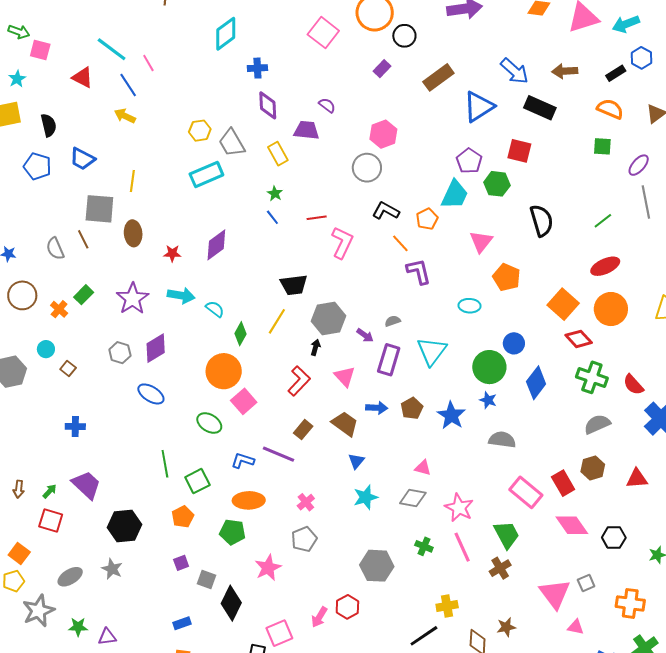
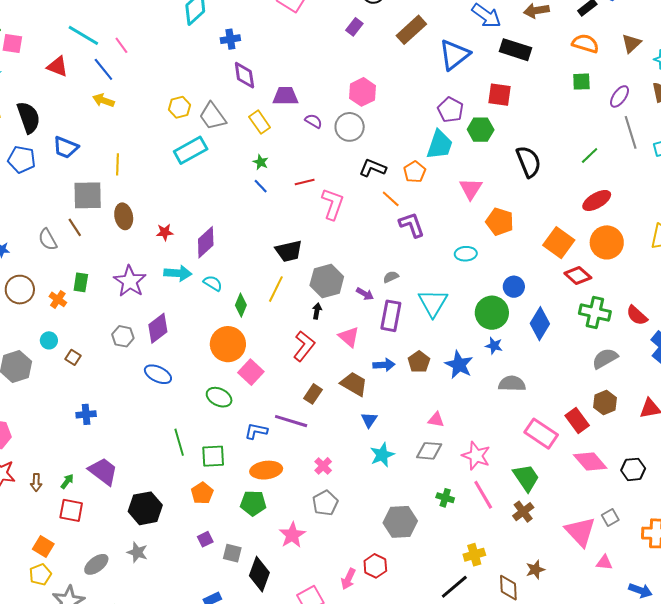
purple semicircle: (327, 105) -> (314, 121), moved
black semicircle: (49, 125) -> (29, 117), size x1.4
purple diamond: (216, 245) -> (206, 242), moved
green rectangle: (84, 295) -> (81, 282), turned -30
green square: (197, 481) -> (213, 456), turned 30

